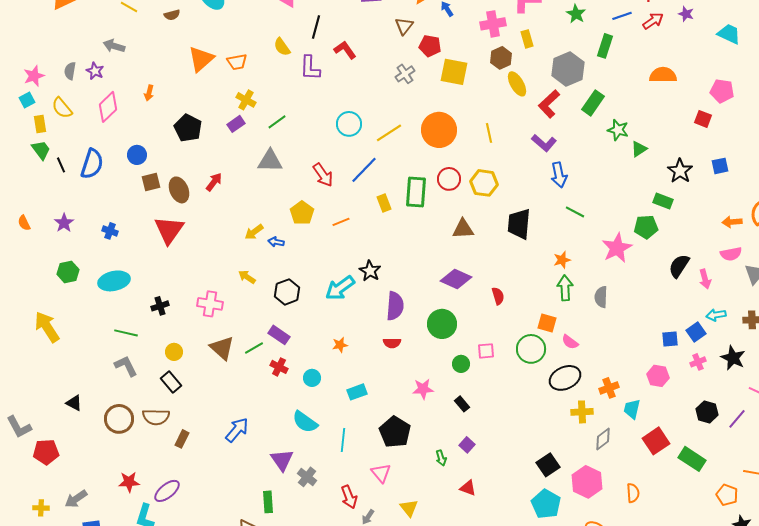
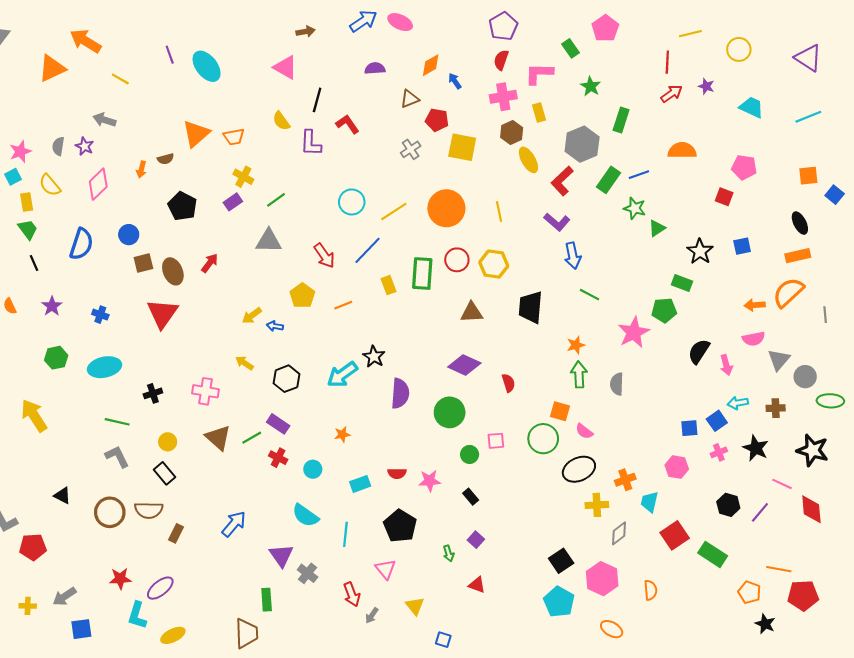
brown semicircle: (172, 15) -> (166, 159), moved
blue line: (622, 16) -> (639, 175), moved
brown triangle: (404, 26) -> (410, 99), turned 30
black line: (61, 165) -> (34, 263), moved
red semicircle: (392, 343) -> (397, 473), moved

